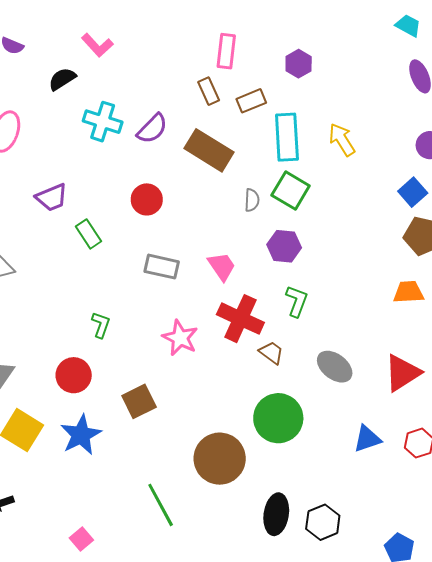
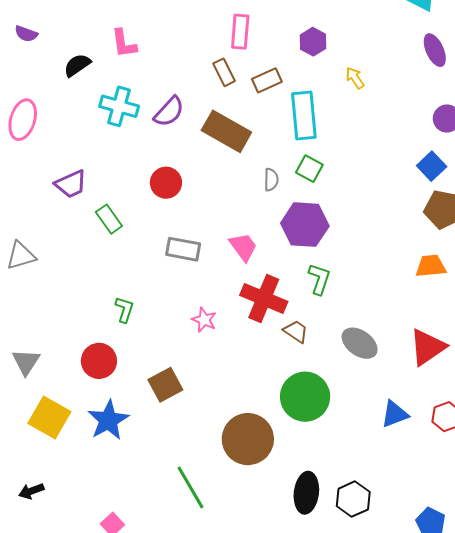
pink L-shape: (97, 45) -> (124, 43), moved, turned 36
yellow arrow: (342, 140) -> (355, 78), moved, size x0.7
green square: (291, 190) -> (309, 169), size x0.7
purple hexagon: (284, 246) -> (305, 225), size x1.4
pink star: (180, 338) -> (204, 320), size x0.7

